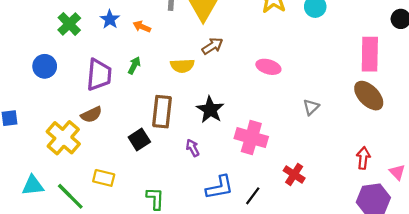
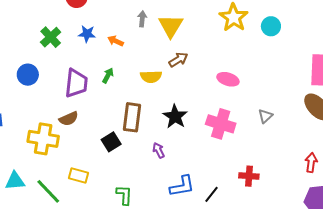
blue star: (110, 19) -> (87, 34), turned -30
yellow cross: (63, 138) -> (43, 139), turned -32
pink cross: (251, 138) -> (221, 124), moved
red cross: (294, 174) -> (249, 176), turned -30

